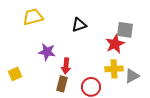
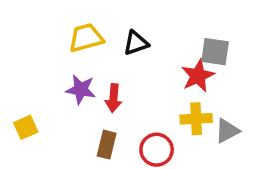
yellow trapezoid: (33, 17) -> (86, 38), moved
red arrow: (66, 66) -> (114, 98), moved

